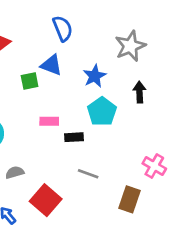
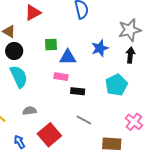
blue triangle: (51, 65) -> (68, 57), moved, turned -30
black arrow: (140, 92) -> (130, 55), moved
cyan pentagon: (102, 112) -> (116, 85), moved
brown rectangle: (130, 199) -> (112, 144), turned 66

